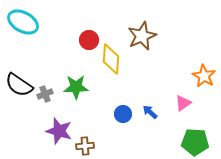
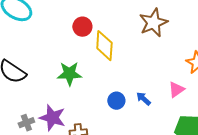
brown star: (142, 36) -> (153, 23), moved
gray cross: (45, 94) -> (26, 123), moved

